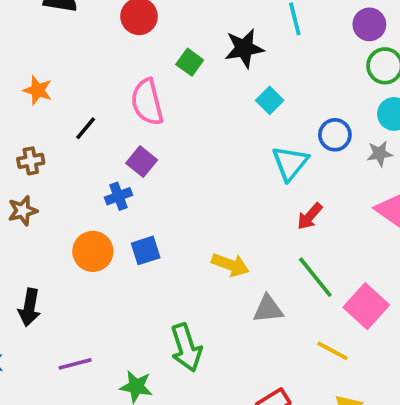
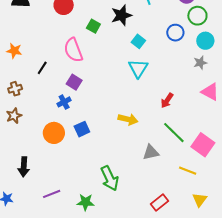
blue circle: (335, 135) -> (175, 33), moved
cyan triangle: (290, 163) -> (138, 68), moved
yellow arrow: (230, 265) -> (128, 119), moved

